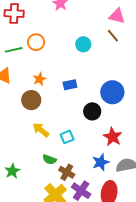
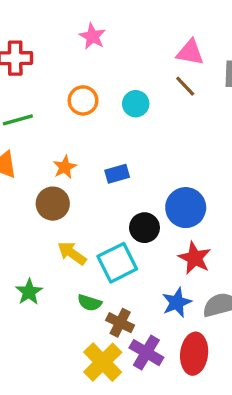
orange circle: (36, 42) -> (83, 100), moved
blue circle: (112, 92) -> (186, 208), moved
black circle: (92, 111) -> (144, 228), moved
cyan square: (67, 137) -> (117, 263), size x1.6
green star: (12, 171) -> (29, 292), moved

